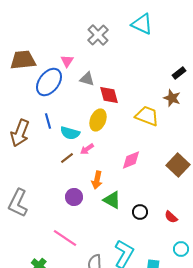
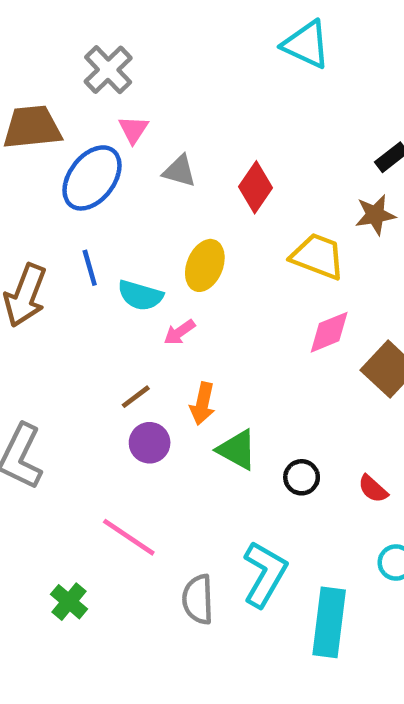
gray cross: (98, 35) -> (108, 70), moved
red diamond: (109, 95) -> (255, 187), moved, turned 50
brown star: (172, 98) -> (375, 215), turned -30
brown line: (67, 158) -> (136, 397), moved
pink diamond: (131, 160) -> (329, 332), moved

